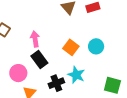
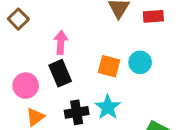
cyan circle: (96, 46) -> (140, 62), moved
orange square: (71, 47) -> (109, 66), turned -35

